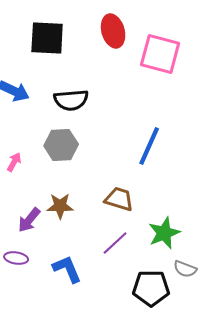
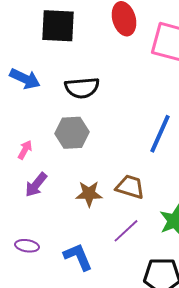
brown star: (60, 206) -> (89, 194), moved
purple arrow: (29, 220) -> (36, 185), moved

